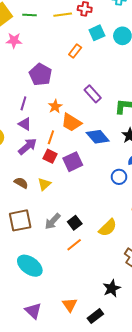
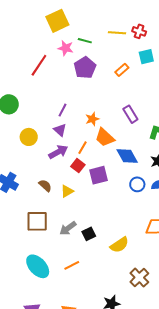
green line: (29, 15) -> (85, 41), moved
purple pentagon: (40, 75) -> (85, 68), moved
blue circle: (119, 177) -> (137, 184), moved
orange line: (74, 245) -> (72, 265), moved

